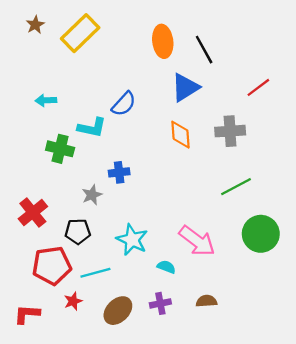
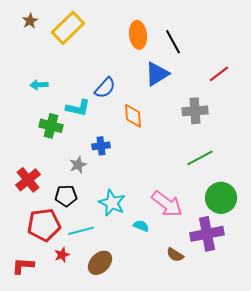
orange diamond: (180, 135) -> (133, 116), moved
brown semicircle: (206, 301) -> (175, 255), turned -144
purple cross: (160, 303) -> (207, 234), moved, size x1.8

